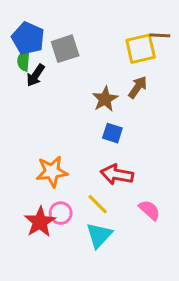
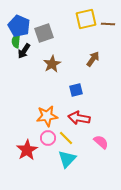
yellow square: (141, 49) -> (86, 19), moved
brown star: (105, 99) -> (52, 64), moved
blue square: (112, 133) -> (76, 90), turned -32
orange star: (52, 172) -> (47, 116), moved
pink circle: (61, 213) -> (48, 138), moved

